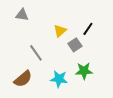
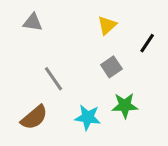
black line: (88, 29) -> (147, 43), moved
yellow triangle: (60, 31) -> (107, 25), moved

